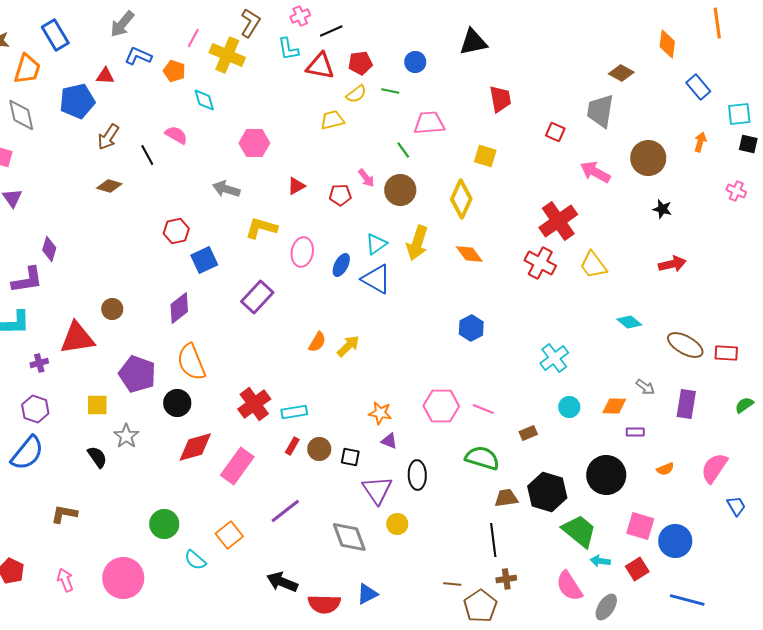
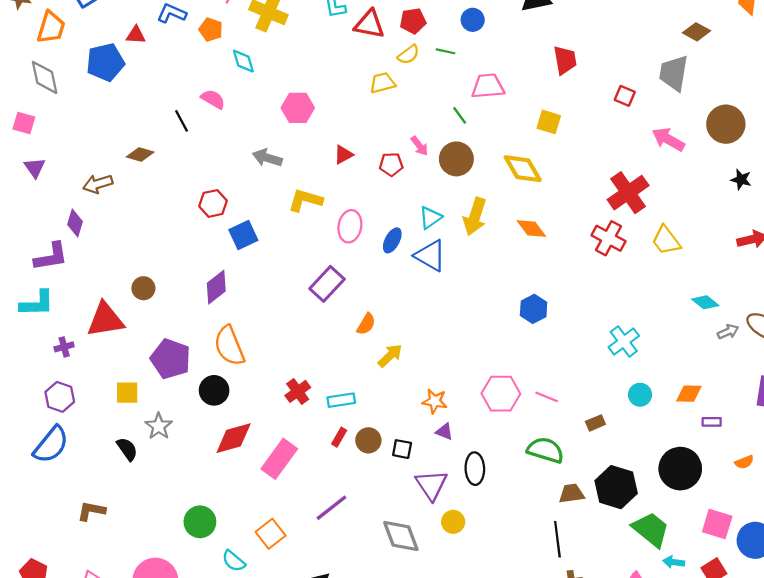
brown arrow: (108, 137) -> (98, 184), moved, turned 40
yellow diamond: (461, 199) -> (523, 169), turned -54
purple rectangle: (257, 297) -> (327, 284), moved
yellow arrow: (348, 346) -> (390, 356), moved
gray arrow: (645, 387) -> (728, 332), moved, turned -60
red cross: (254, 404) -> (298, 391), size x0.7

